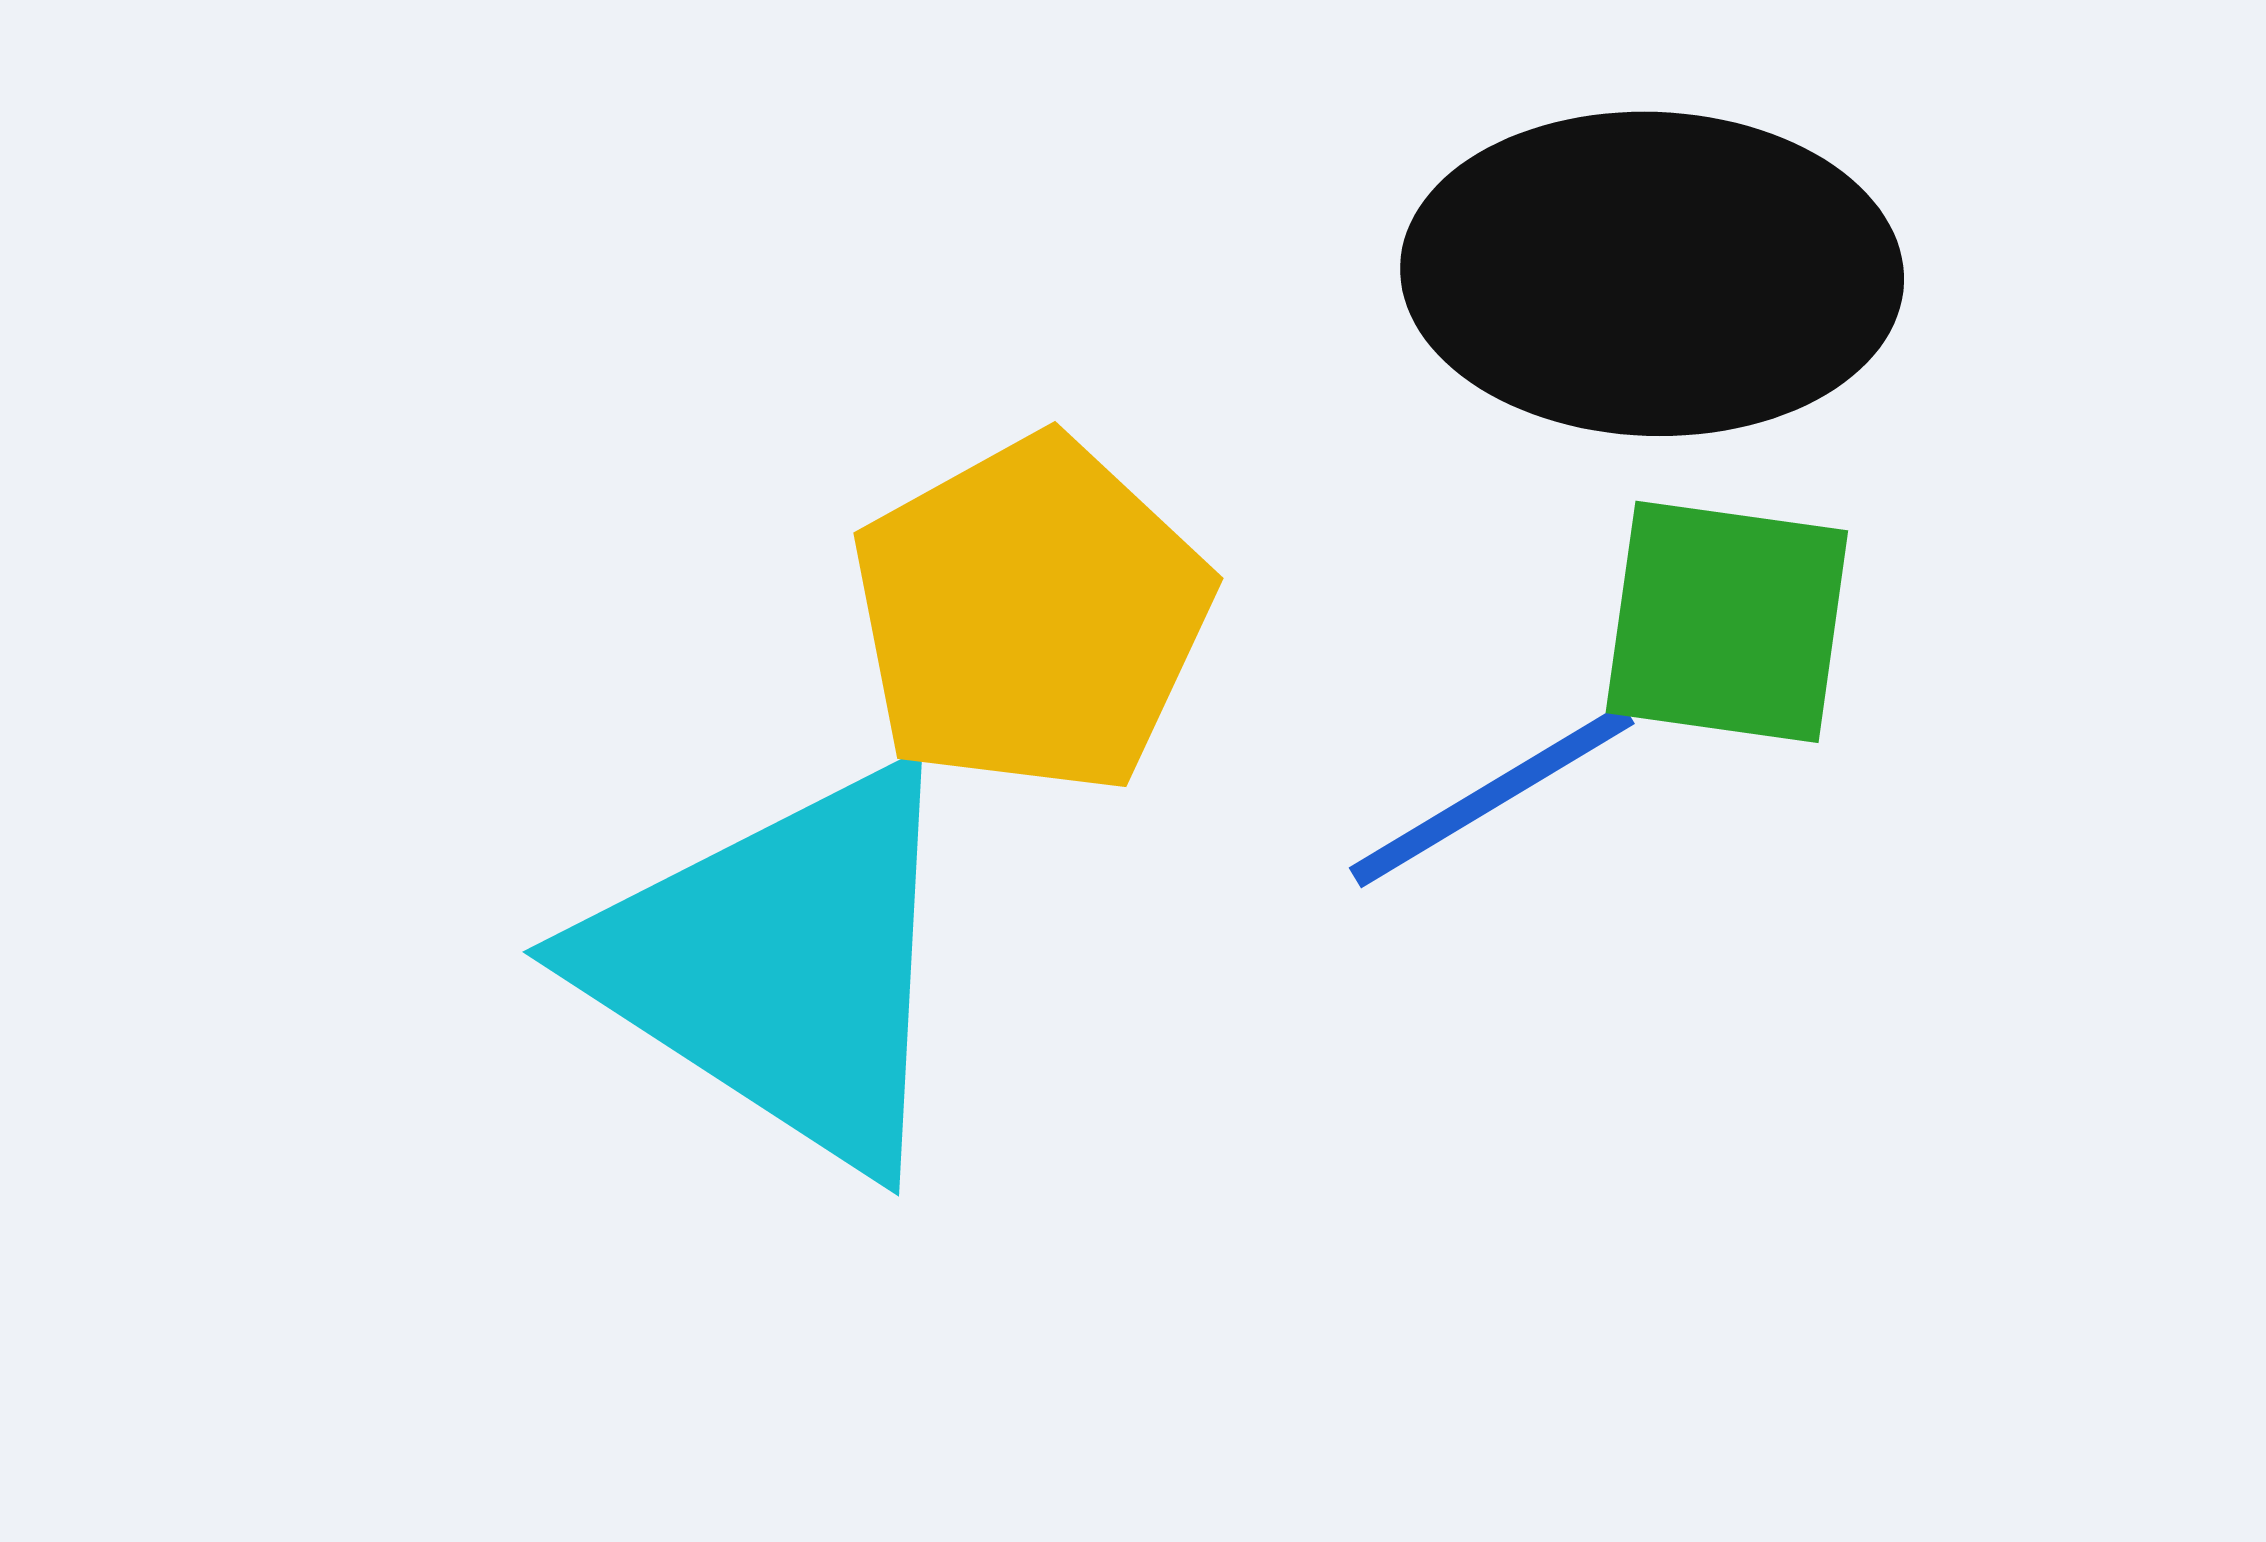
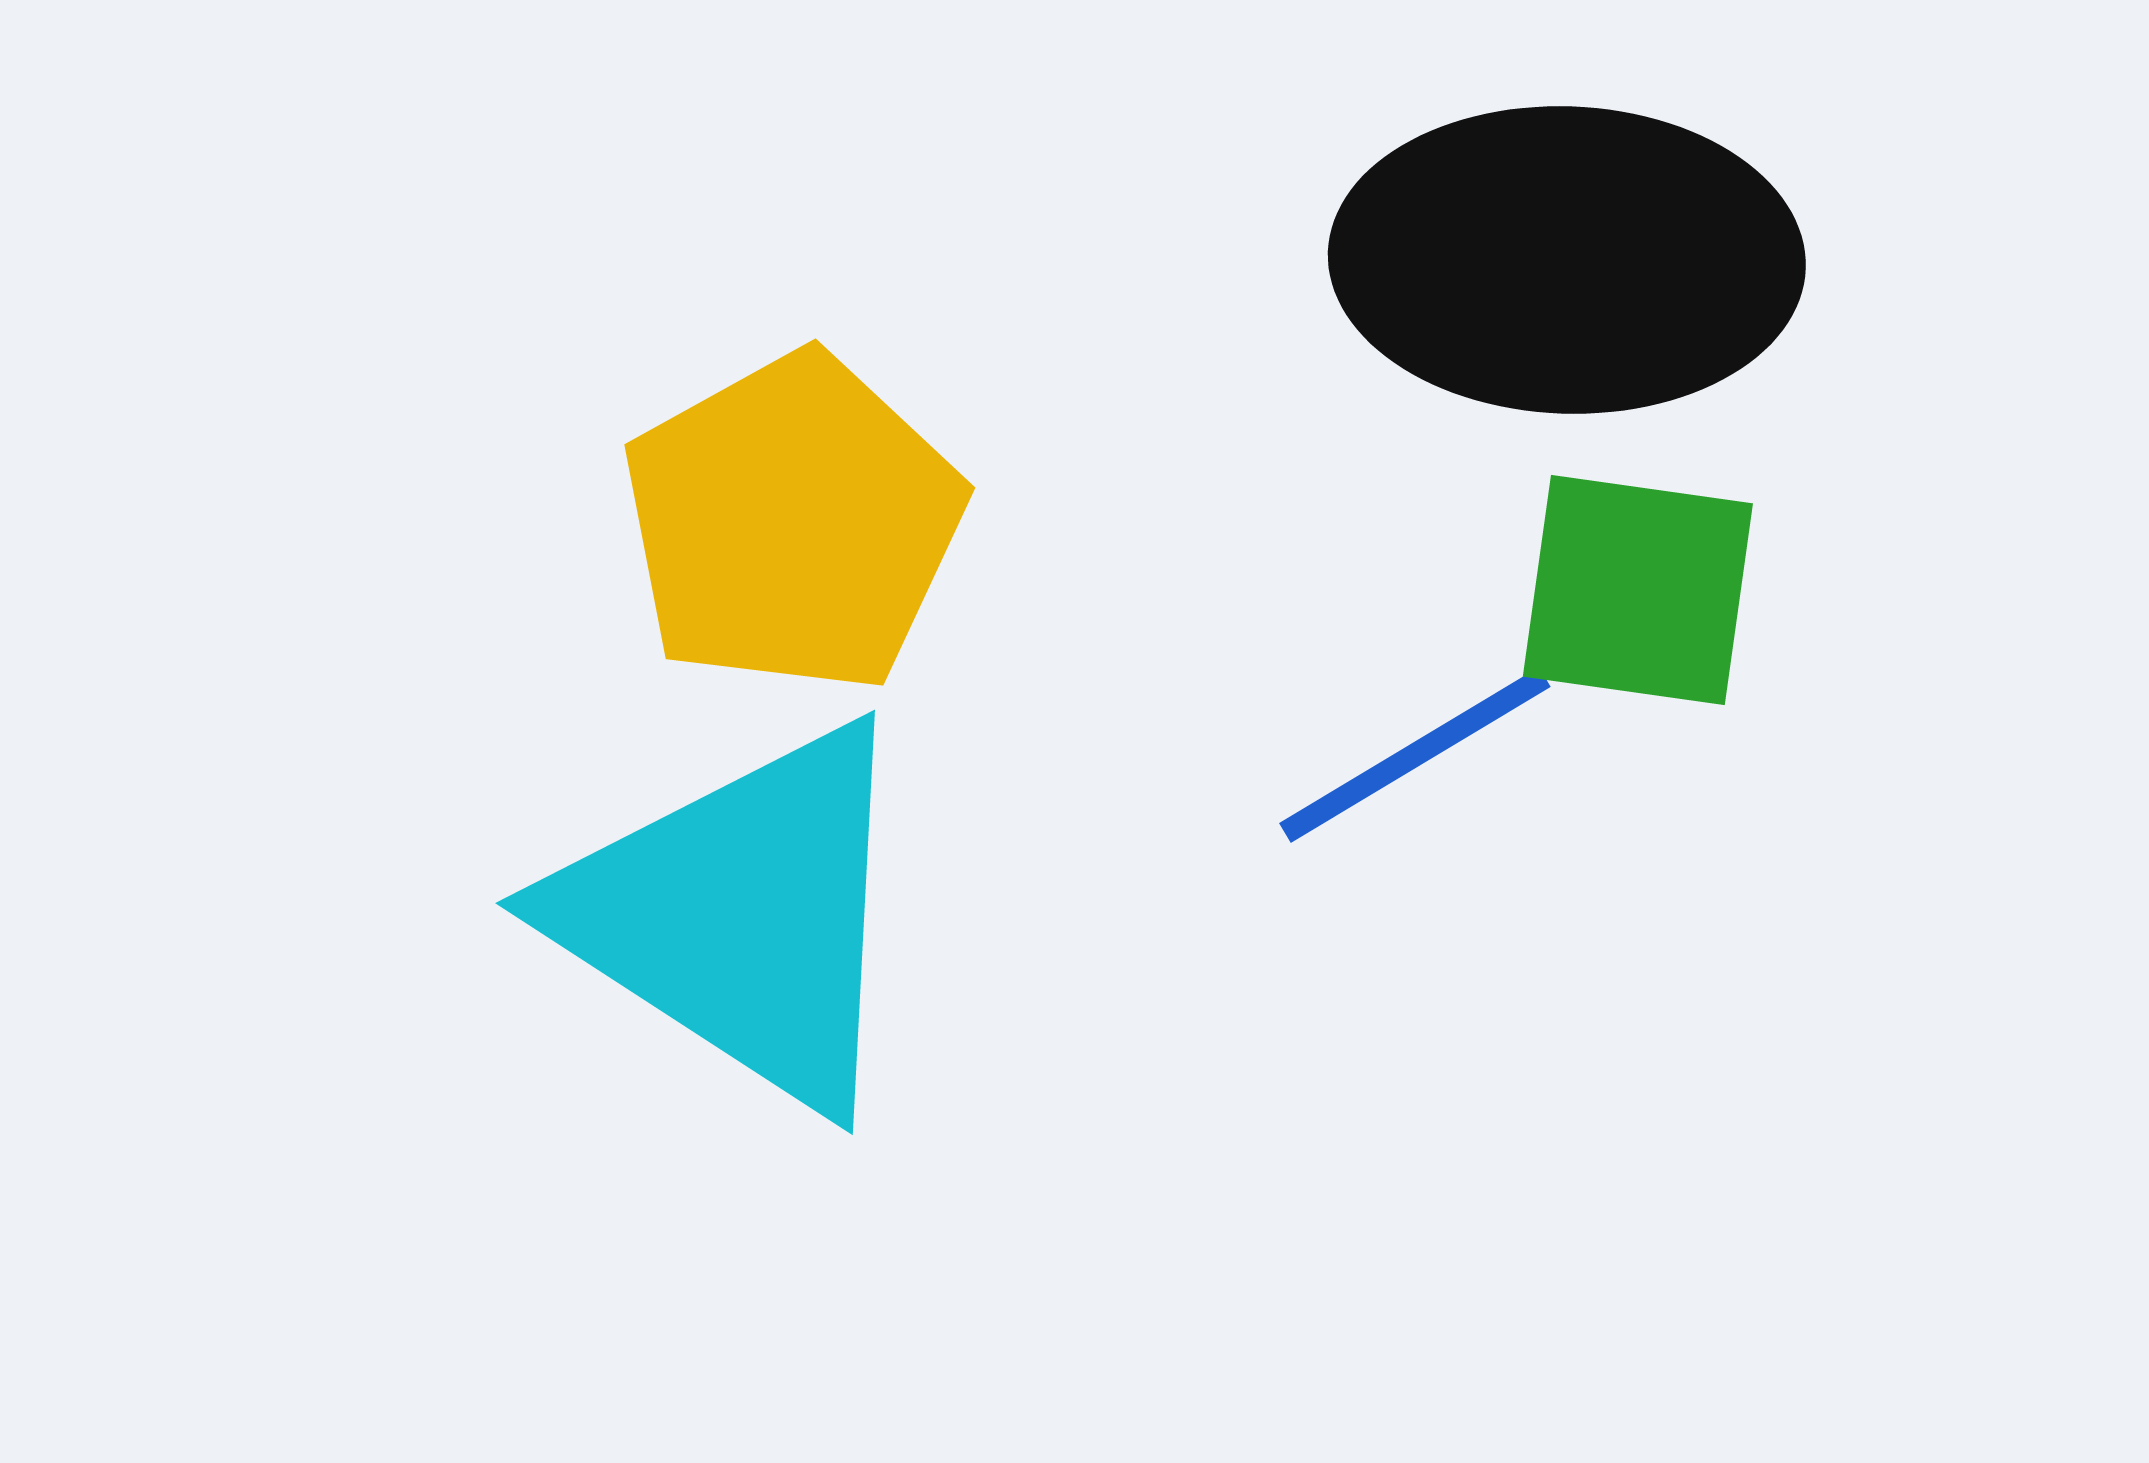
yellow pentagon: (1031, 615) -> (793, 523), moved

